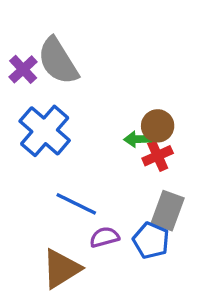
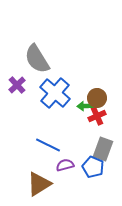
purple cross: (23, 69) -> (17, 85), moved
blue cross: (45, 131) -> (55, 93), moved

